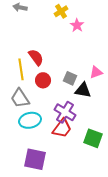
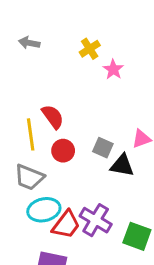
gray trapezoid: (20, 98) -> (29, 177), turned -35
purple cross: (65, 112) -> (96, 220), moved
red trapezoid: (62, 128) -> (66, 225), moved

